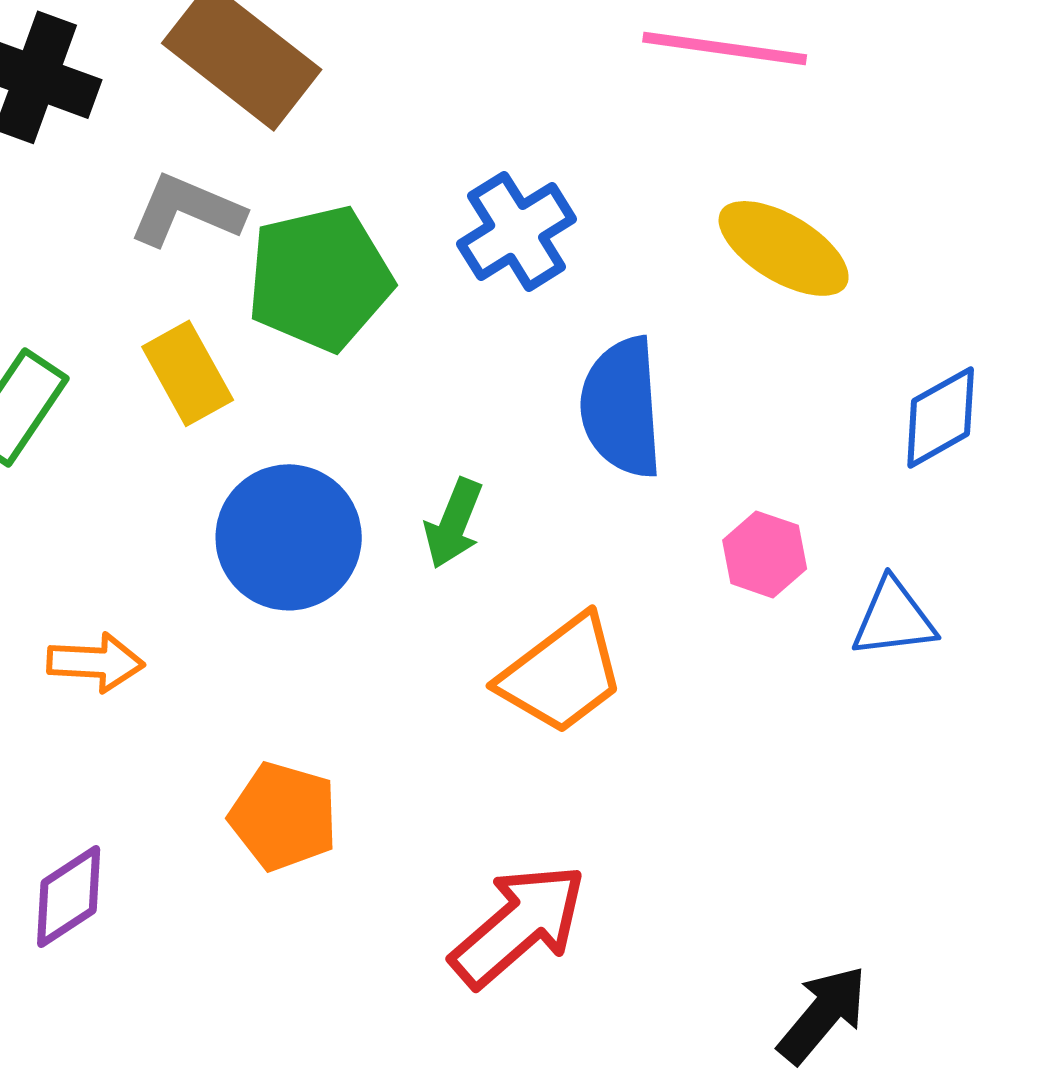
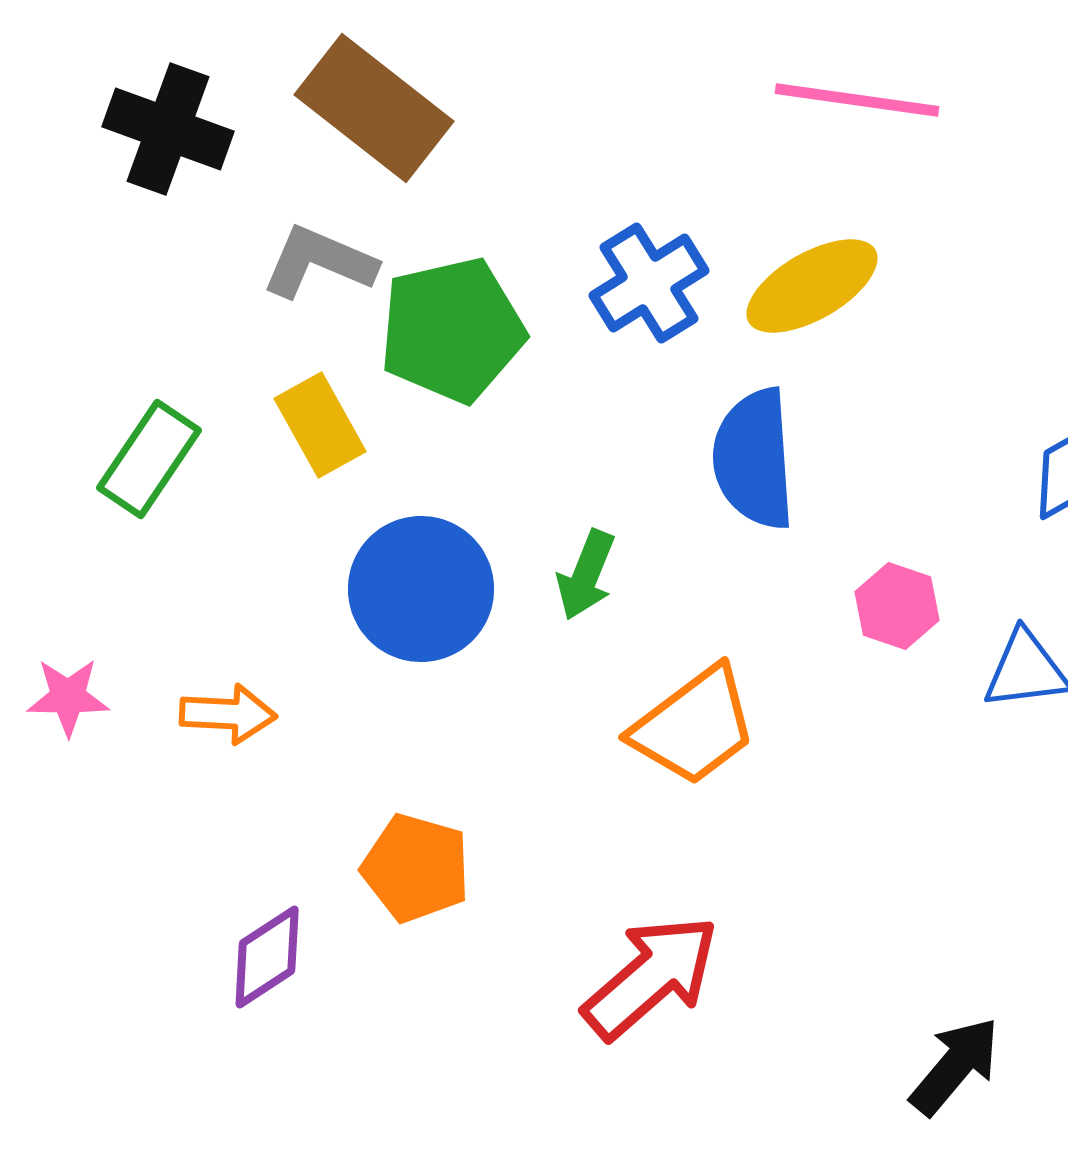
yellow ellipse: (784, 248) -> (812, 286), moved, turned -61
purple diamond: (69, 896) -> (267, 957), moved

